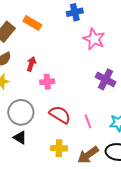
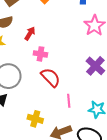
red semicircle: (60, 115) -> (51, 77), moved

